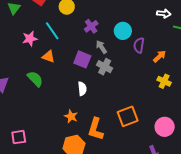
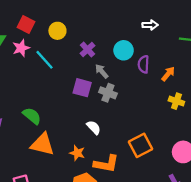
white arrow: (164, 14) -> (150, 25), moved
pink star: (30, 39) -> (21, 48), moved
orange triangle: (48, 57) -> (43, 144), moved, size x1.6
white semicircle: (82, 89) -> (94, 127), moved, turned -32
orange L-shape: (96, 129) -> (106, 164), turned -90

